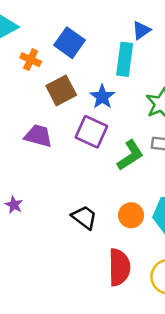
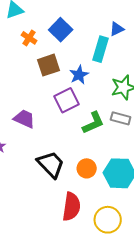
purple square: (91, 132) -> (67, 100), turned 30
purple trapezoid: (38, 136) -> (24, 119), moved
black trapezoid: (84, 217) -> (51, 164), size x1.4

